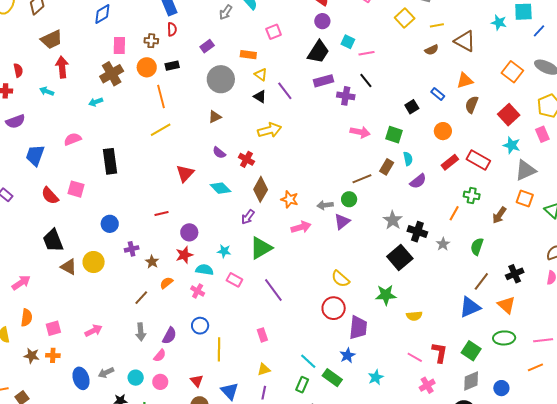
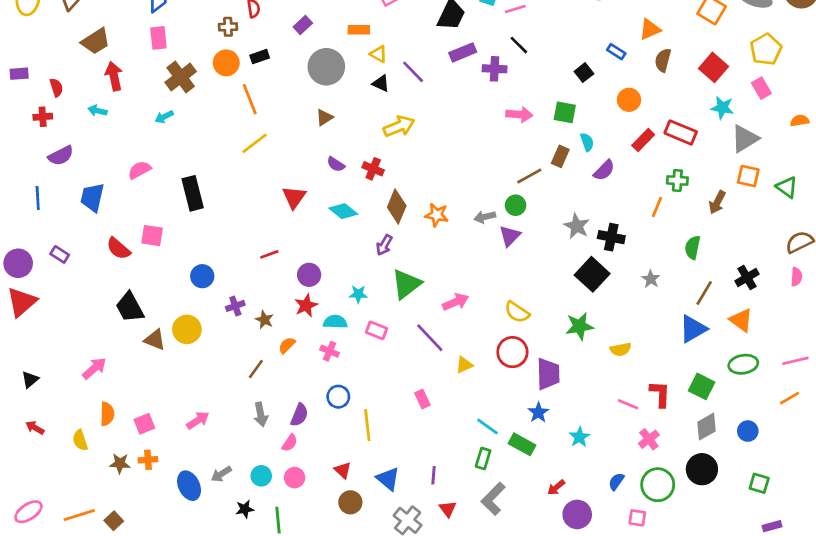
pink rectangle: (119, 46) -> (158, 38), moved
pink arrow: (301, 227) -> (456, 302), moved
gray star: (443, 244) -> (651, 279), moved
yellow triangle: (264, 369) -> (464, 365), moved

